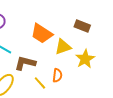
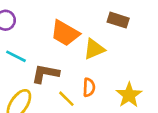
yellow star: (85, 59) -> (129, 95), moved

